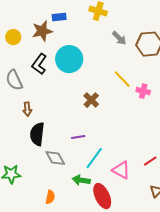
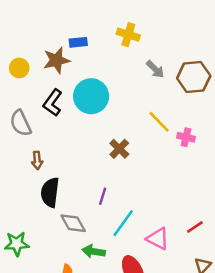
purple line: (78, 137) -> (103, 196), turned -64
green arrow: (81, 180) -> (94, 251), moved

